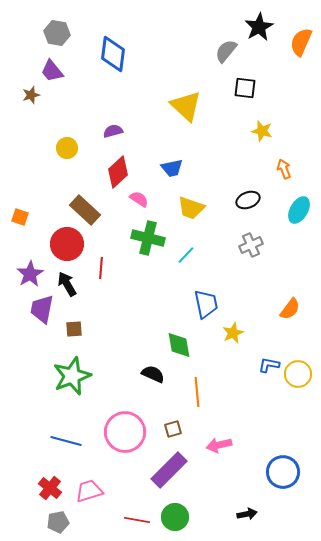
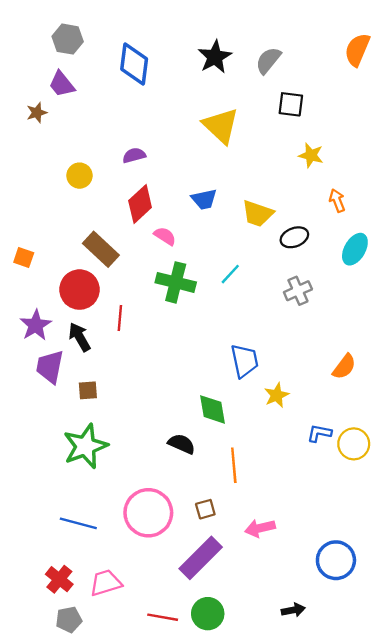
black star: (259, 27) -> (215, 57), moved
yellow trapezoid: (191, 208) -> (258, 214), moved
cyan line: (186, 255) -> (230, 274), moved

